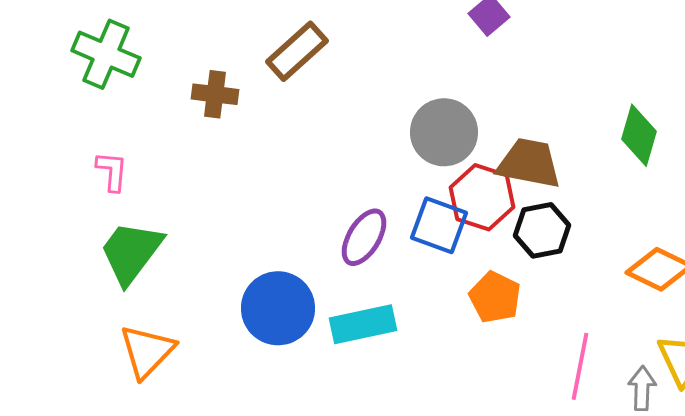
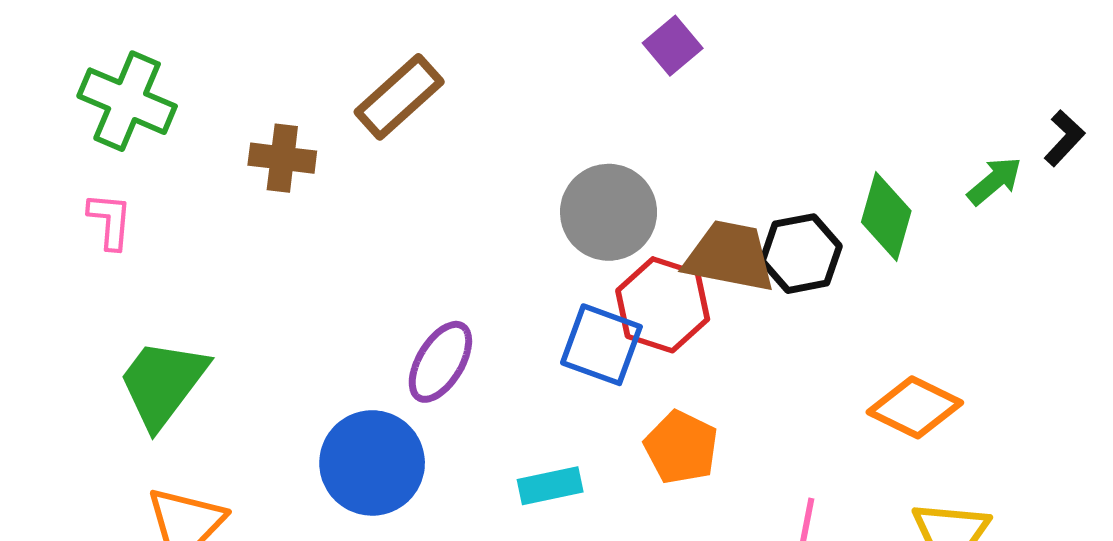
pink L-shape: (112, 171) -> (110, 221), moved
black hexagon: (542, 230) -> (801, 254), moved
purple ellipse: (364, 237) -> (440, 362), moved
cyan rectangle: (363, 324) -> (550, 486), moved, size x0.7

